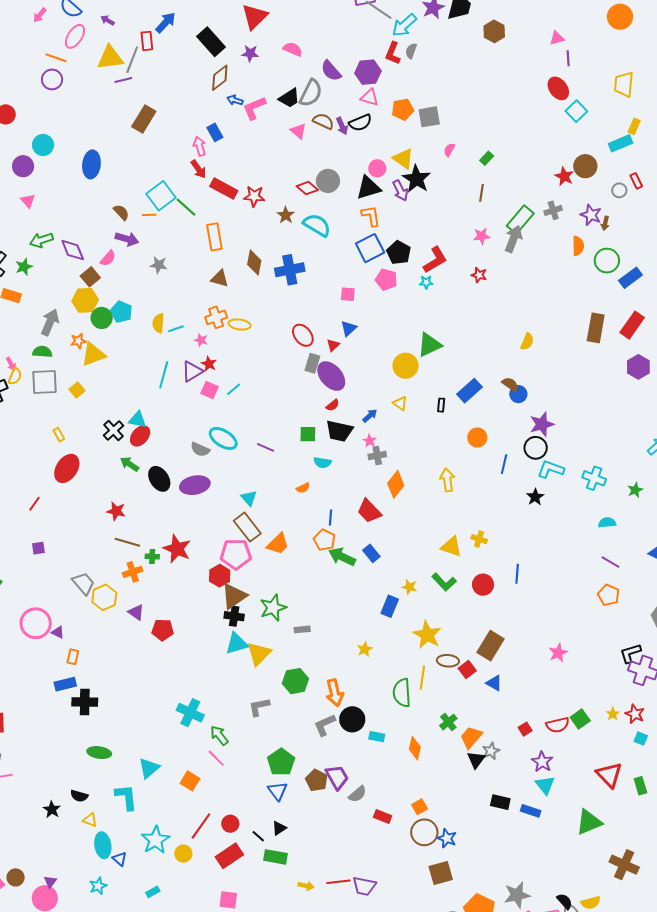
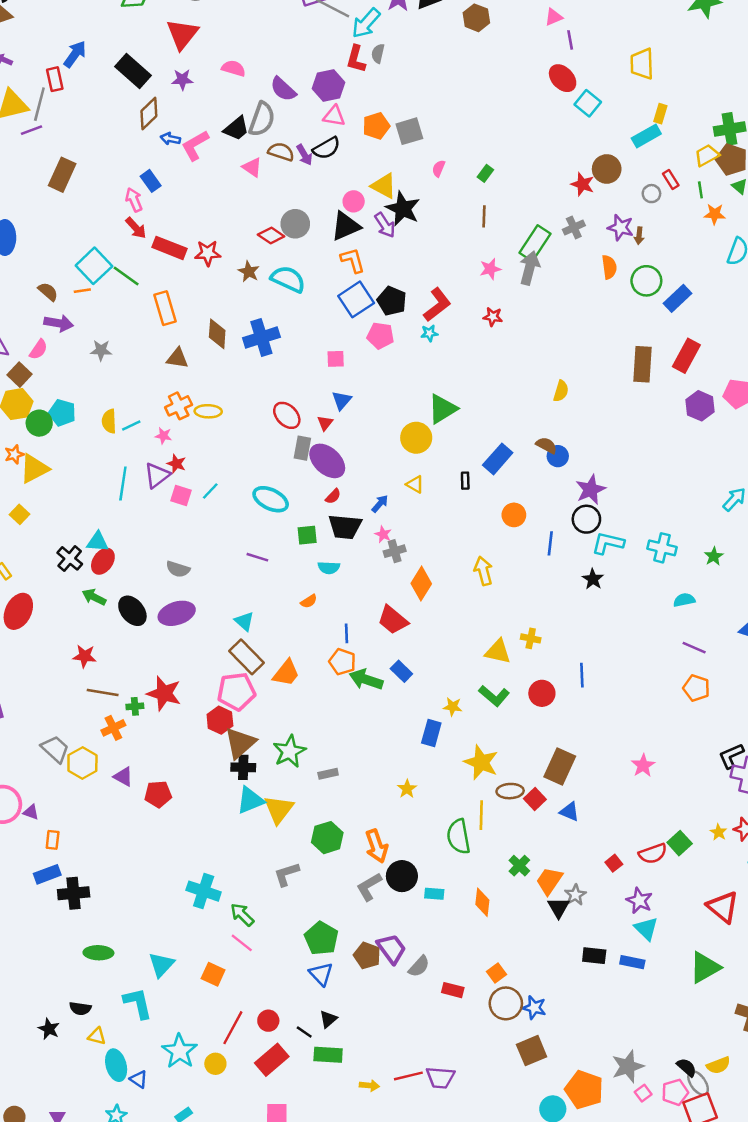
cyan ellipse: (223, 438) -> (271, 499), moved

